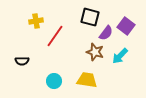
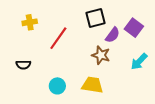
black square: (90, 17) -> (96, 18), turned -30
yellow cross: (36, 21) -> (30, 22), moved
cyan arrow: (120, 56) -> (139, 62), moved

